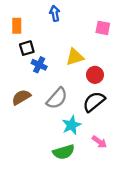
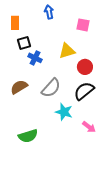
pink square: (103, 28) -> (83, 25), moved
cyan star: (72, 125) -> (64, 112), turned -30
green semicircle: (64, 152) -> (28, 136), moved

